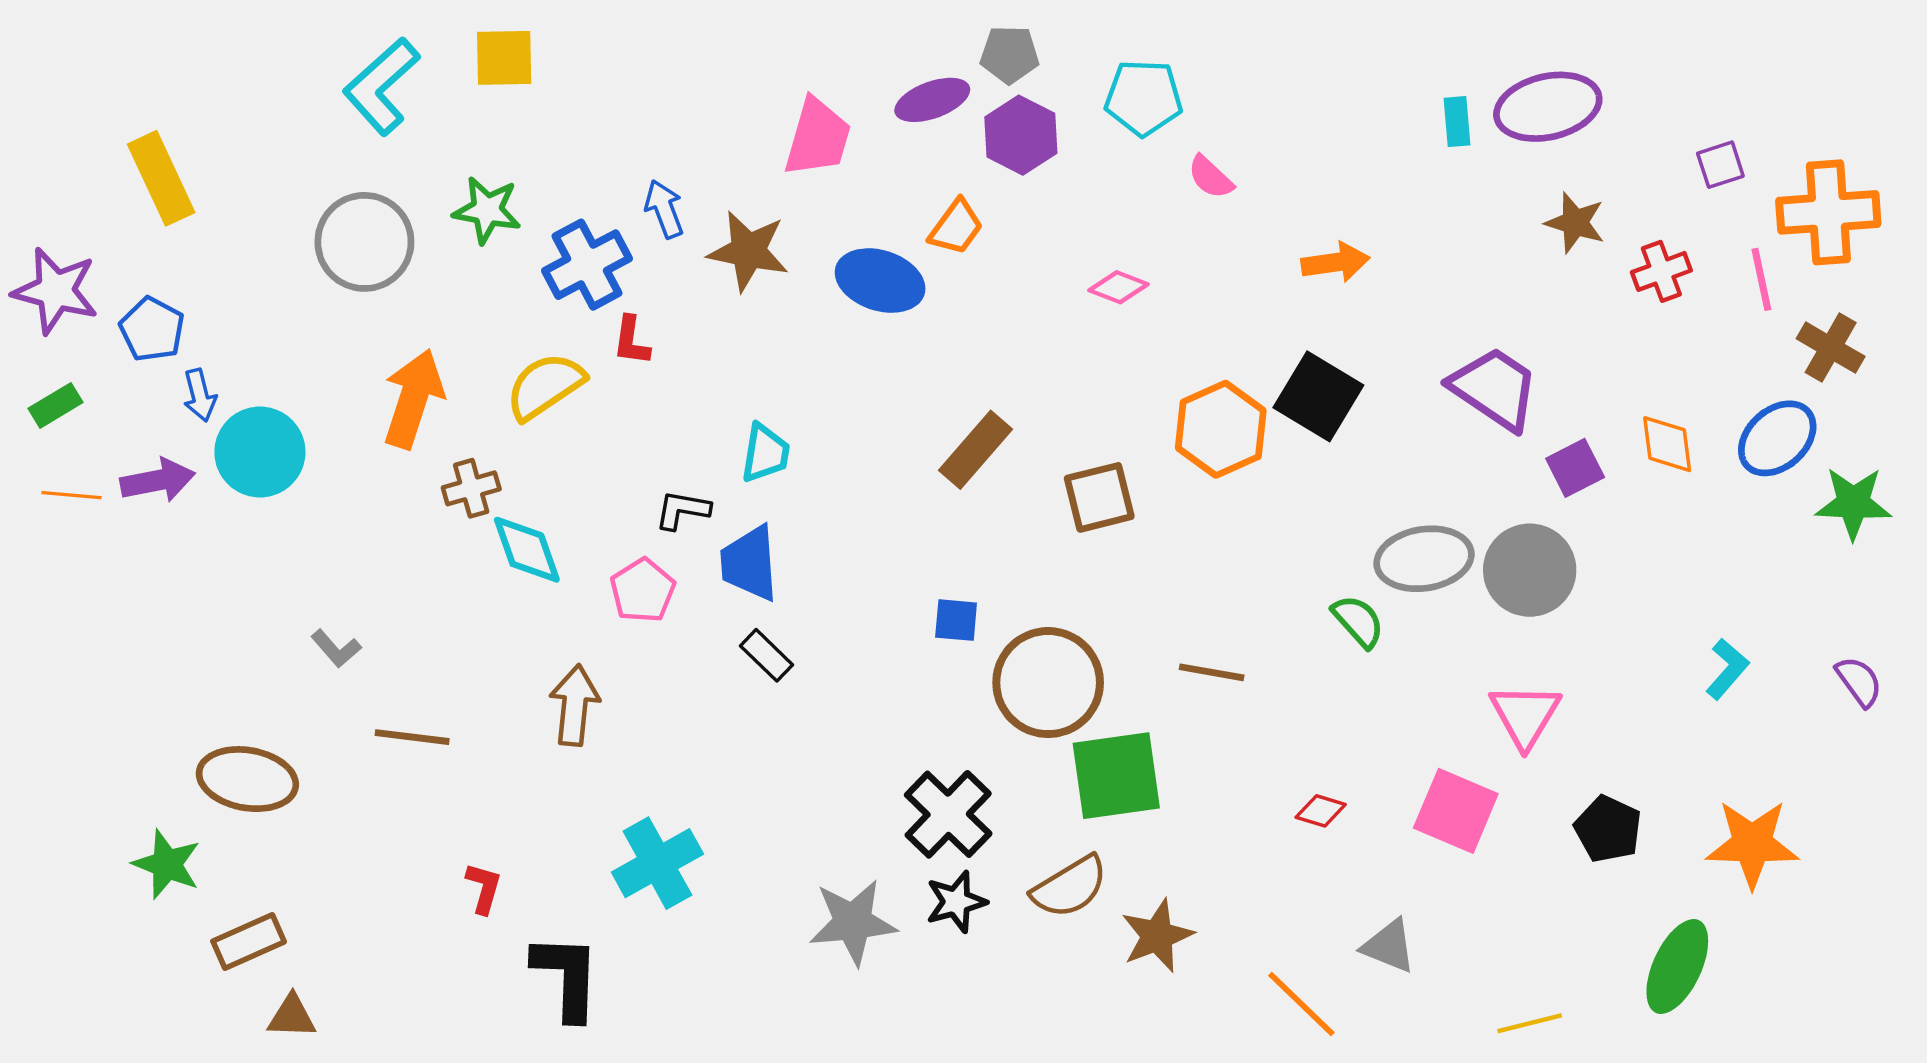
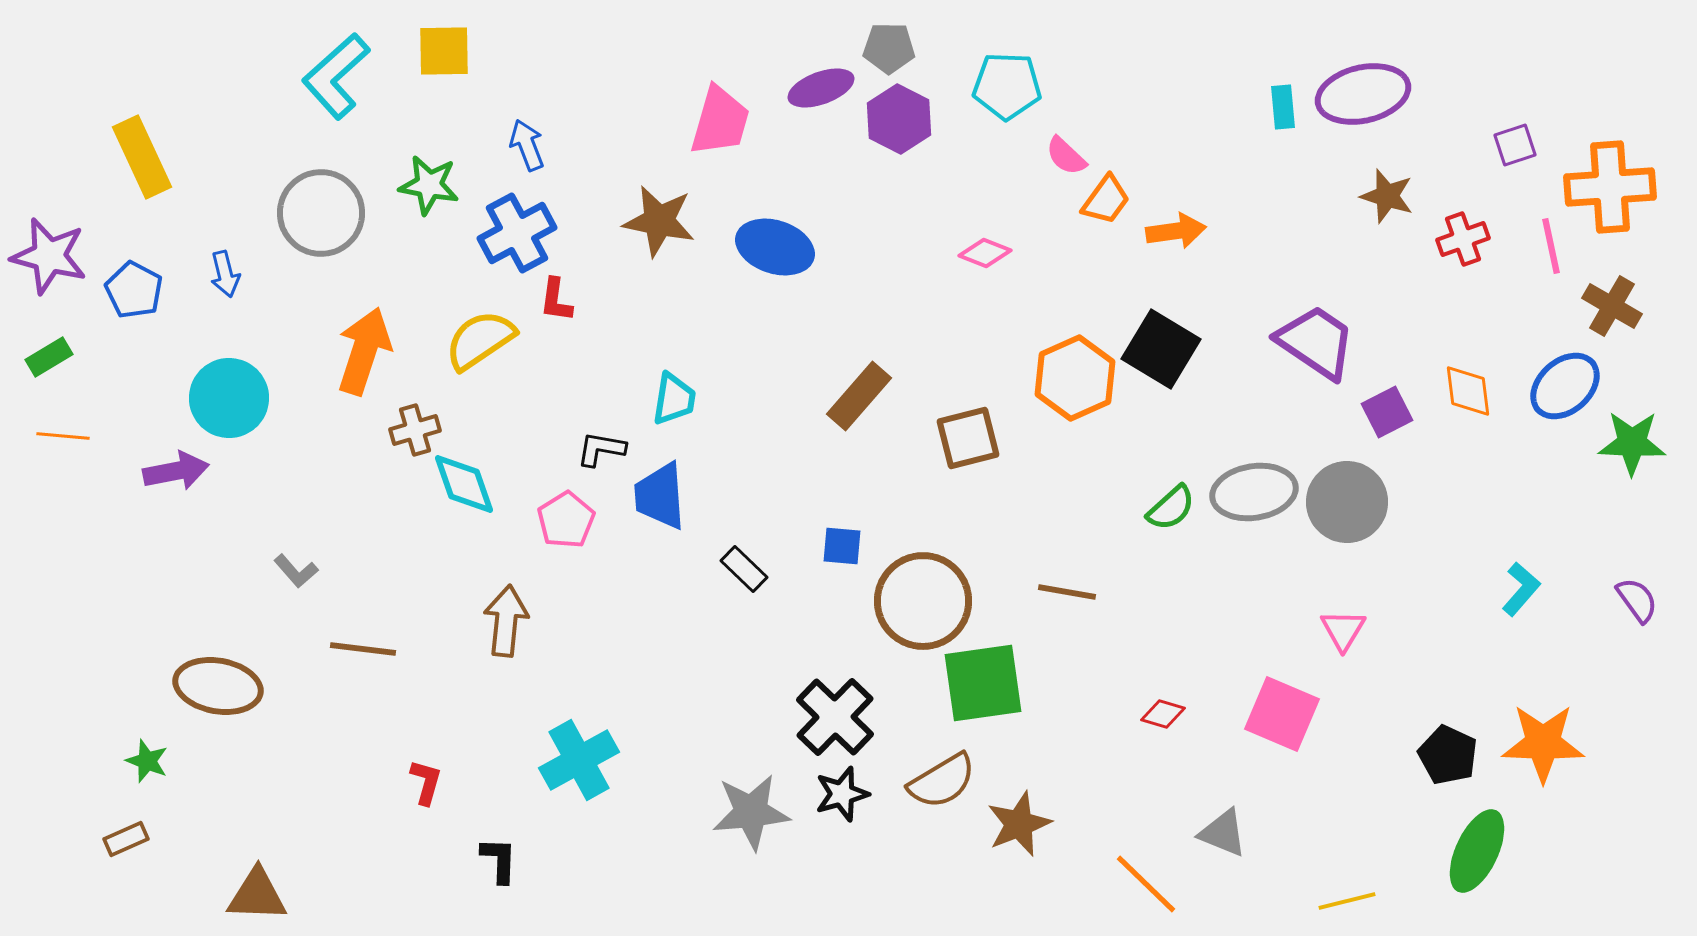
blue arrow: (664, 209) -> (527, 145), moved
orange trapezoid: (956, 227) -> (1106, 200), moved
blue arrow: (200, 395) -> (225, 274), moved
purple arrow: (158, 480) -> (176, 471), moved
green semicircle: (1358, 621) -> (1171, 508), moved, turned 90
black rectangle: (766, 655) -> (744, 569), moved
pink triangle: (1525, 715) -> (1343, 630), size x0.7
black pentagon: (1608, 829) -> (1448, 755), moved
green star: (167, 864) -> (147, 761), size x0.7
brown rectangle: (249, 941) -> (126, 839), moved, size x0.7
black L-shape: (567, 977) -> (499, 860), size x0.6
brown triangle: (292, 1016) -> (257, 895), size x1.4

